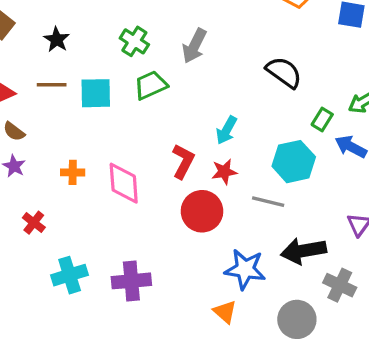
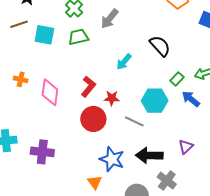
brown line: (52, 85) -> (19, 24), turned -30
cyan arrow: (226, 130) -> (124, 62), moved

